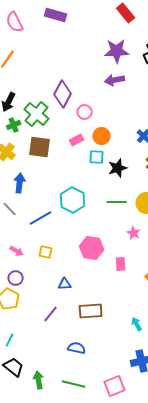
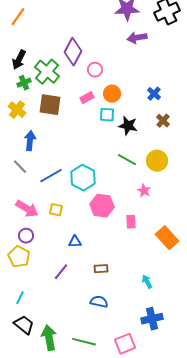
purple arrow: (115, 80) -> (137, 38), moved
black star: (118, 168) -> (128, 126), turned 30
cyan hexagon: (73, 200) -> (83, 178), moved
green line: (117, 202) -> (127, 160), turned 30
pink arrow: (17, 251) -> (27, 209), size x1.6
brown rectangle: (91, 311) -> (101, 269), size x0.6
blue semicircle: (77, 348) -> (99, 302), moved
green arrow: (39, 380) -> (49, 338), size x1.4

